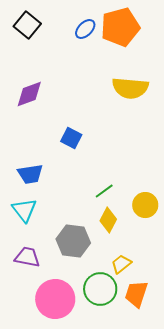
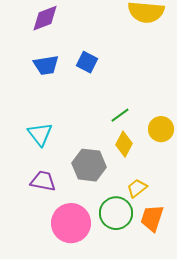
blue trapezoid: (30, 174) -> (46, 65), moved

